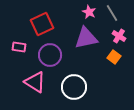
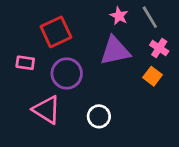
white circle: (74, 87) -> (99, 116), size x0.7

